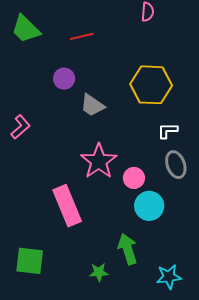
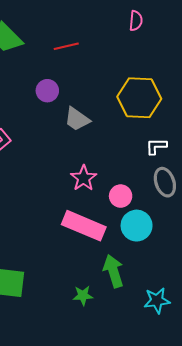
pink star: (99, 161) -> (84, 178), size x0.7
pink rectangle: (67, 206) -> (84, 226), moved, turned -45

